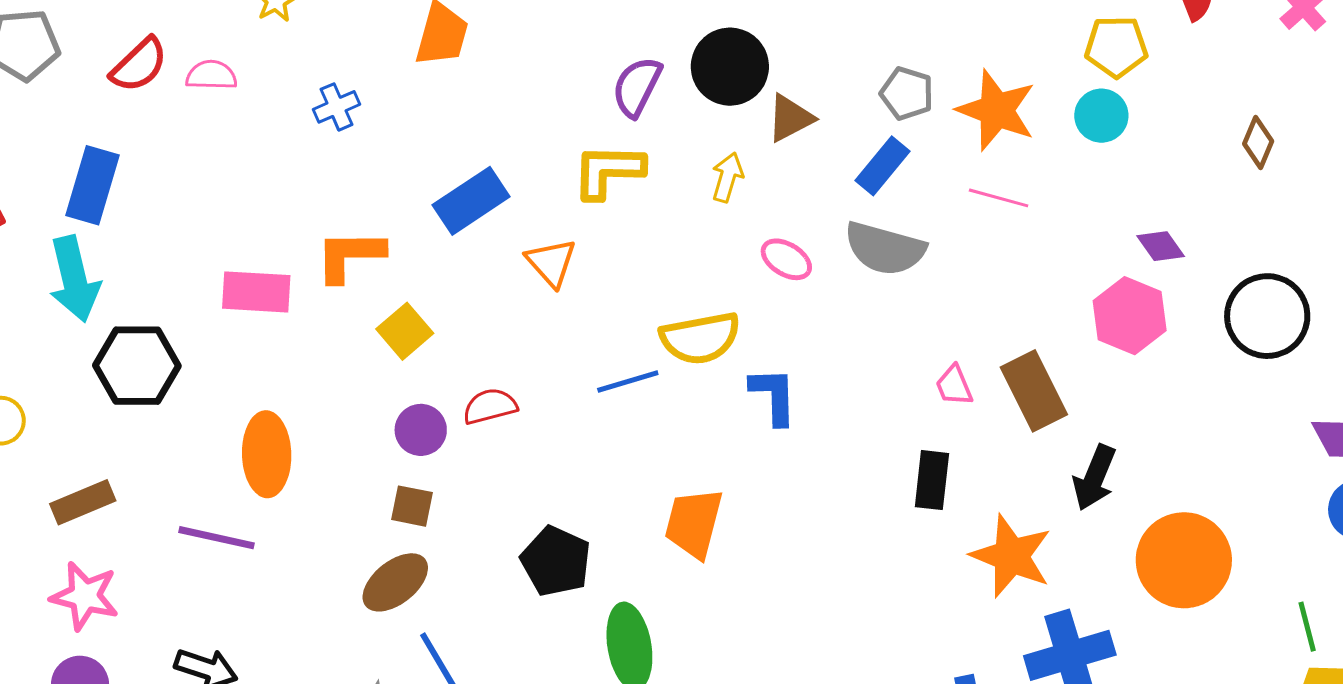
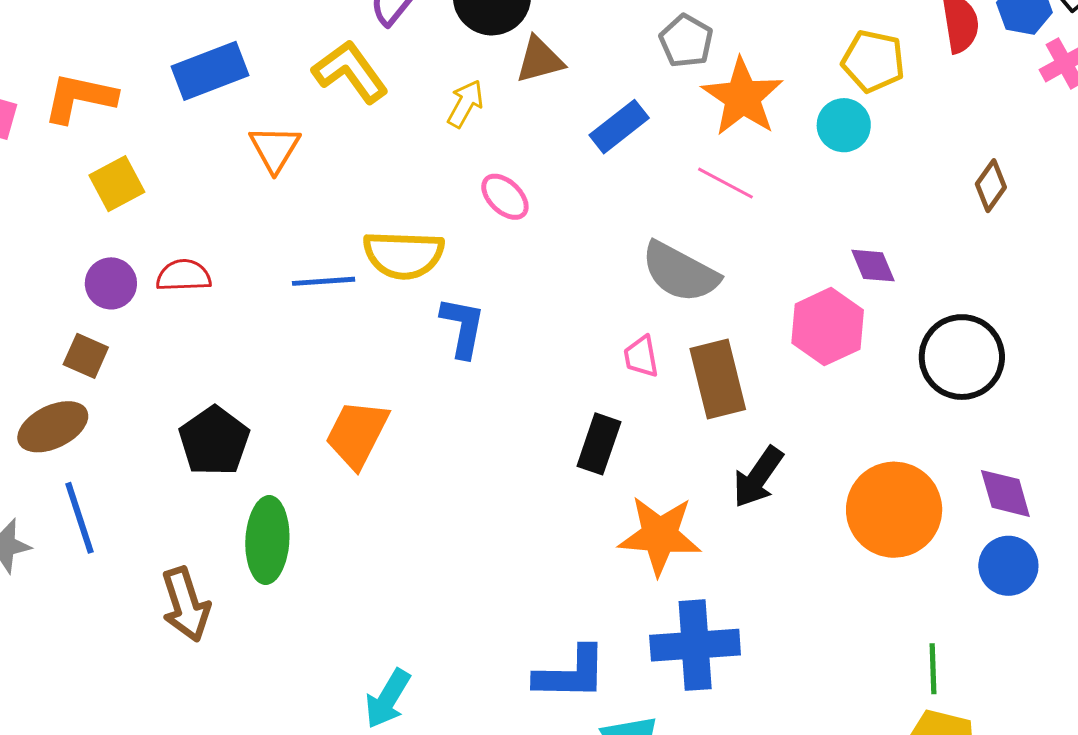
gray pentagon: (907, 93) -> (686, 41), moved
yellow L-shape: (608, 171) -> (350, 72), turned 40
gray semicircle: (885, 248) -> (680, 272), moved
orange star: (1011, 556) -> (660, 535), turned -30
orange circle: (1184, 560) -> (894, 510), moved

